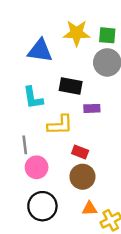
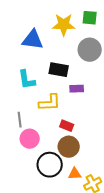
green square: (107, 35) -> (90, 18), moved
black circle: (42, 206) -> (50, 165), moved

